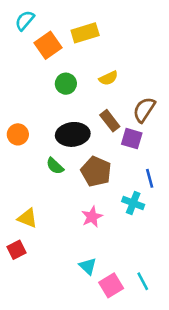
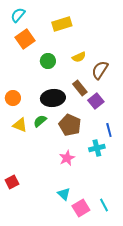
orange square: (48, 45) -> (25, 39), moved
brown semicircle: (144, 110) -> (100, 70), moved
purple square: (132, 139) -> (96, 101), turned 35
green semicircle: (55, 166) -> (40, 121), turned 96
cyan cross: (133, 203) -> (97, 148), turned -35
yellow triangle: (27, 218) -> (20, 125), moved

